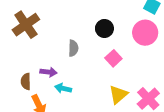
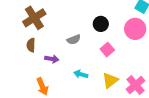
gray semicircle: (73, 48) -> (74, 40), turned 64
brown semicircle: (26, 81) -> (31, 45), moved
cyan arrow: (63, 88) -> (81, 74), moved

